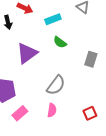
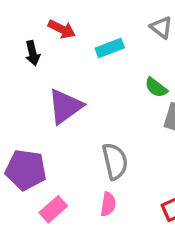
green semicircle: (60, 42) -> (156, 87), moved
gray semicircle: (56, 85) -> (115, 161), turned -50

